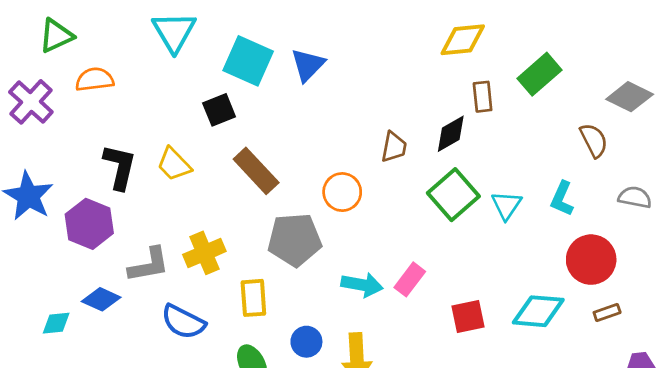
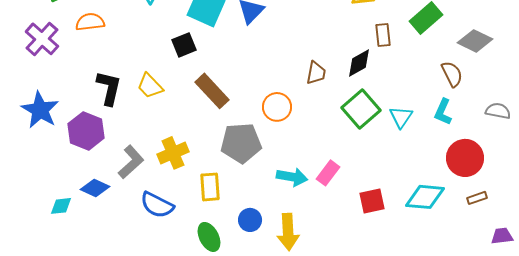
gray diamond: (630, 97) -> (475, 41), moved
brown semicircle: (594, 140) -> (452, 74), moved
gray L-shape: (149, 265) -> (131, 162), turned -32

